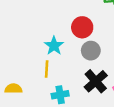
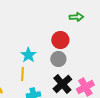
red circle: (82, 27) -> (60, 40), moved

